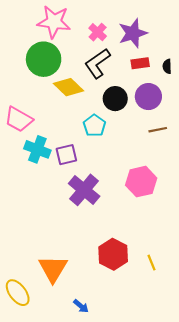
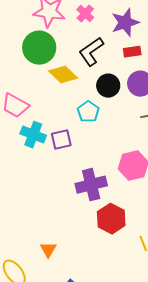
pink cross: (98, 32) -> (85, 14), moved
purple cross: (84, 190) -> (91, 185), moved, turned 36
red hexagon: (113, 254) -> (111, 219), moved
orange triangle: (53, 269) -> (48, 250), size x0.6

